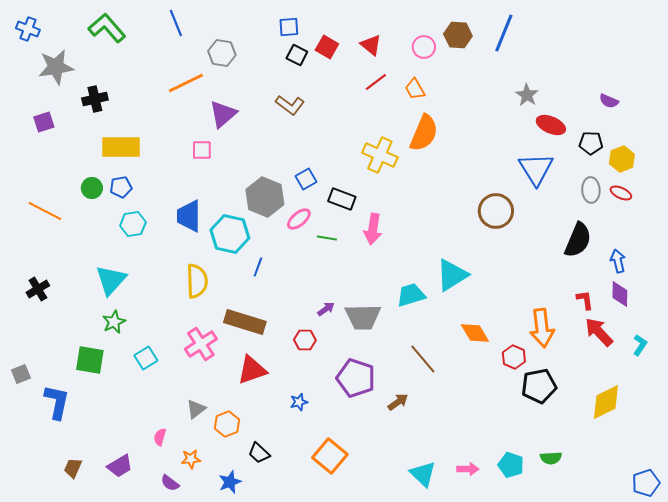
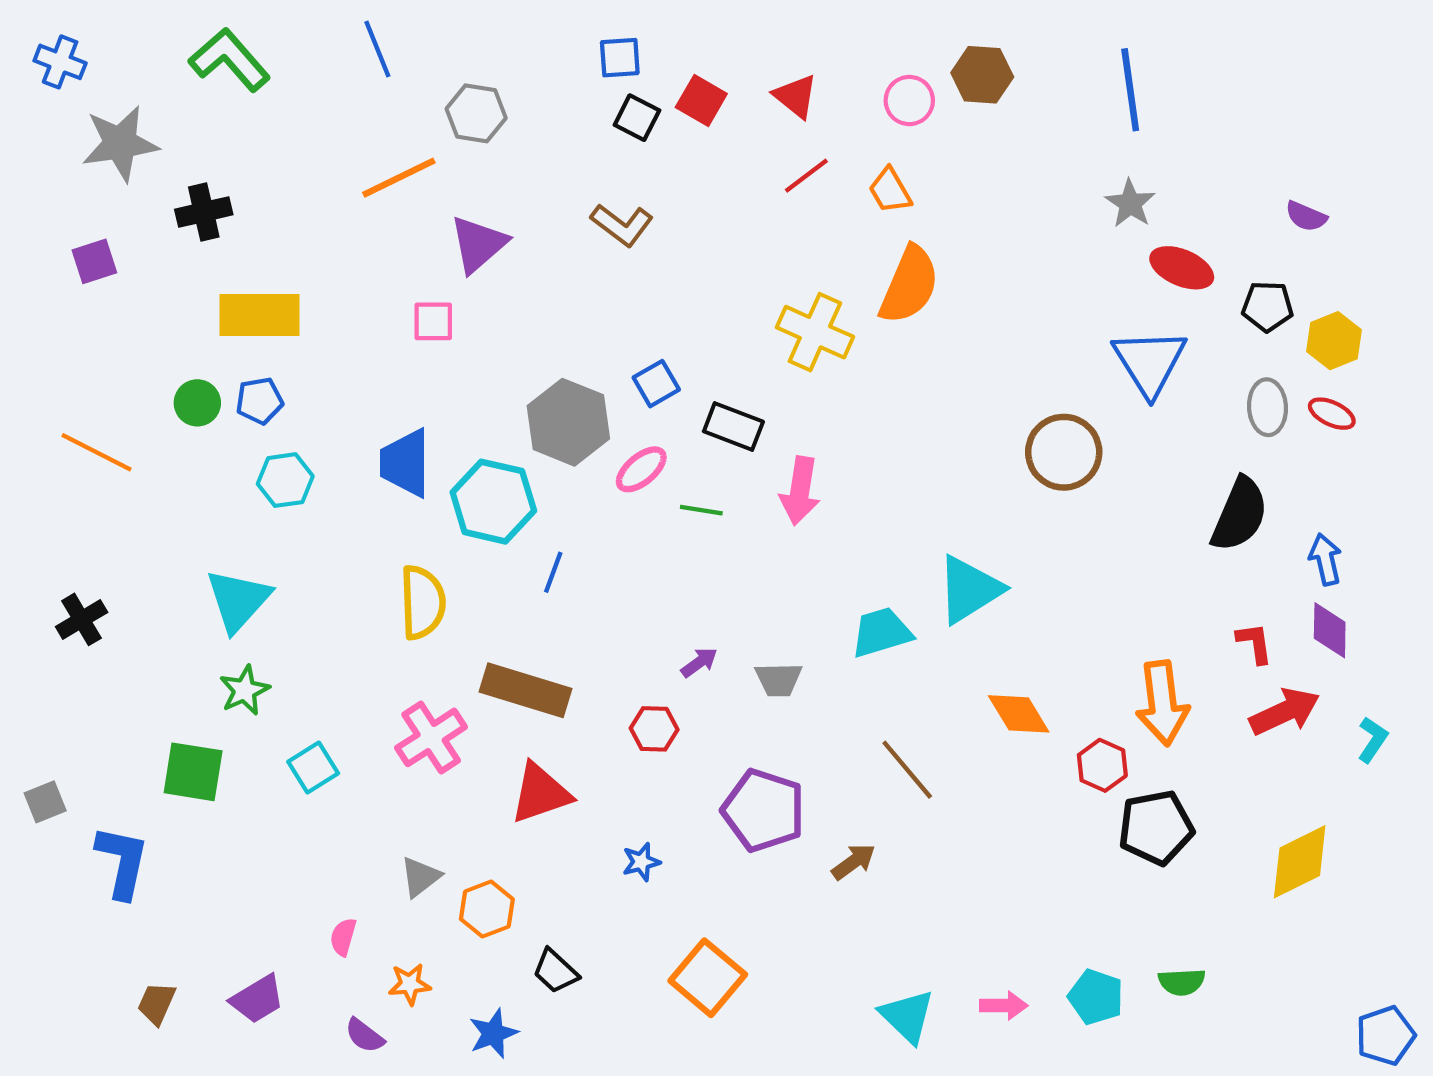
blue line: (504, 33) -> (1130, 90), moved, turned -30
gray trapezoid: (363, 317) -> (779, 680), size x0.6
red arrow: (599, 332) -> (1285, 712), turned 108

